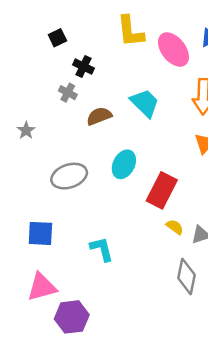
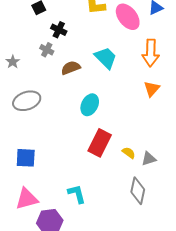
gray star: (26, 130) -> (13, 62), moved
gray ellipse: (69, 176) -> (27, 101), moved
red rectangle: (162, 190) -> (100, 143), moved
cyan L-shape: (102, 249) -> (77, 194), moved

